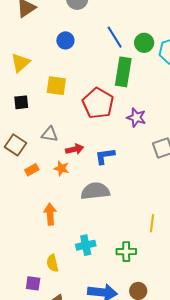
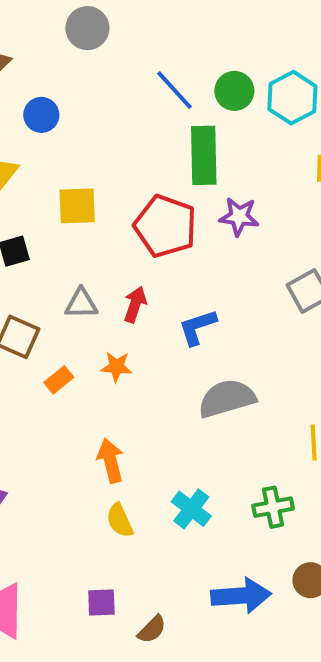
blue circle: (65, 40) -> (41, 115), moved
purple star: (136, 118) -> (239, 217), moved
red arrow: (75, 149) -> (135, 304), moved, turned -48
gray semicircle: (95, 191) -> (227, 398), moved
cyan cross: (86, 245) -> (191, 509), turned -30
yellow semicircle: (52, 263) -> (120, 520), moved

